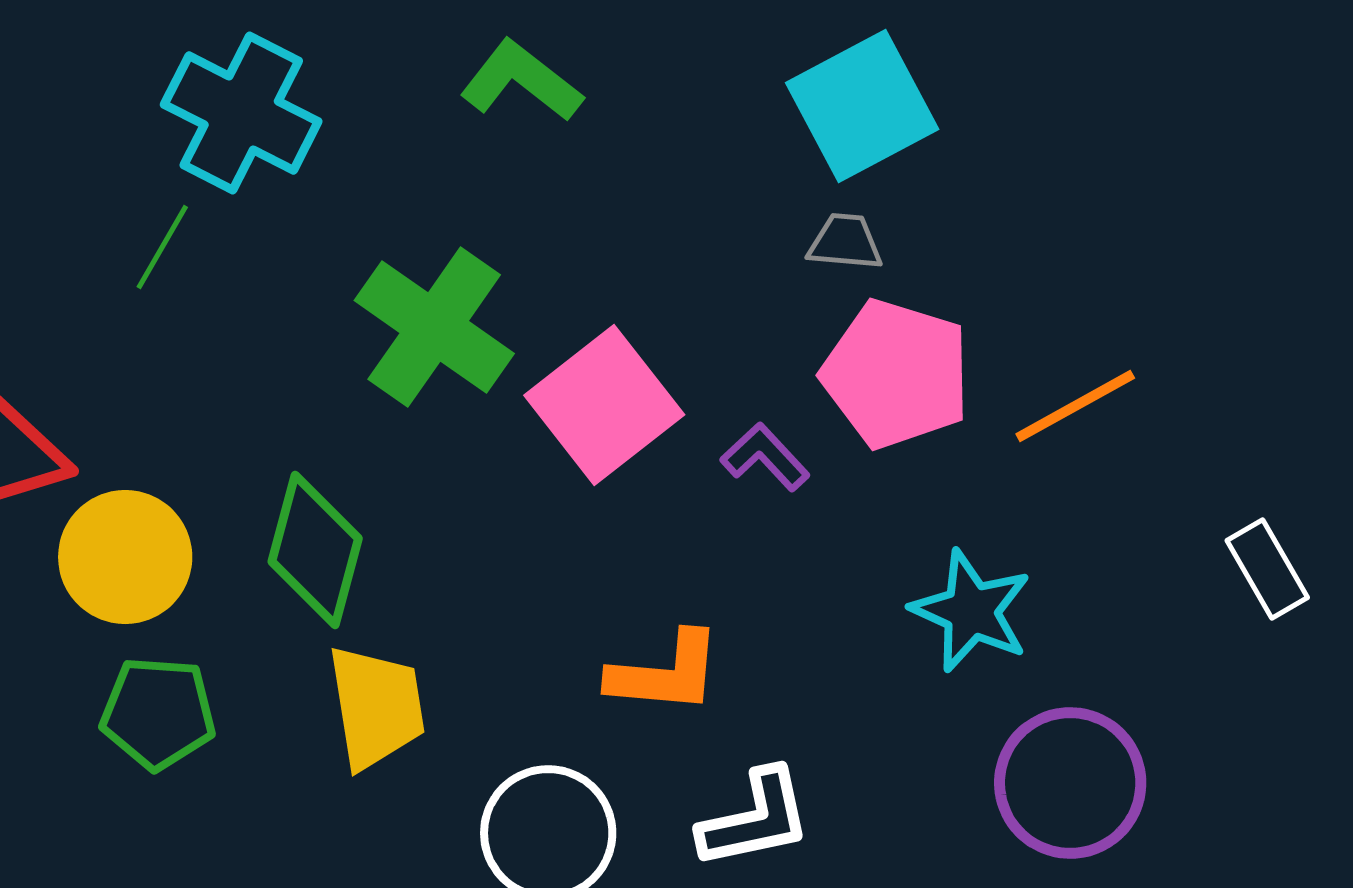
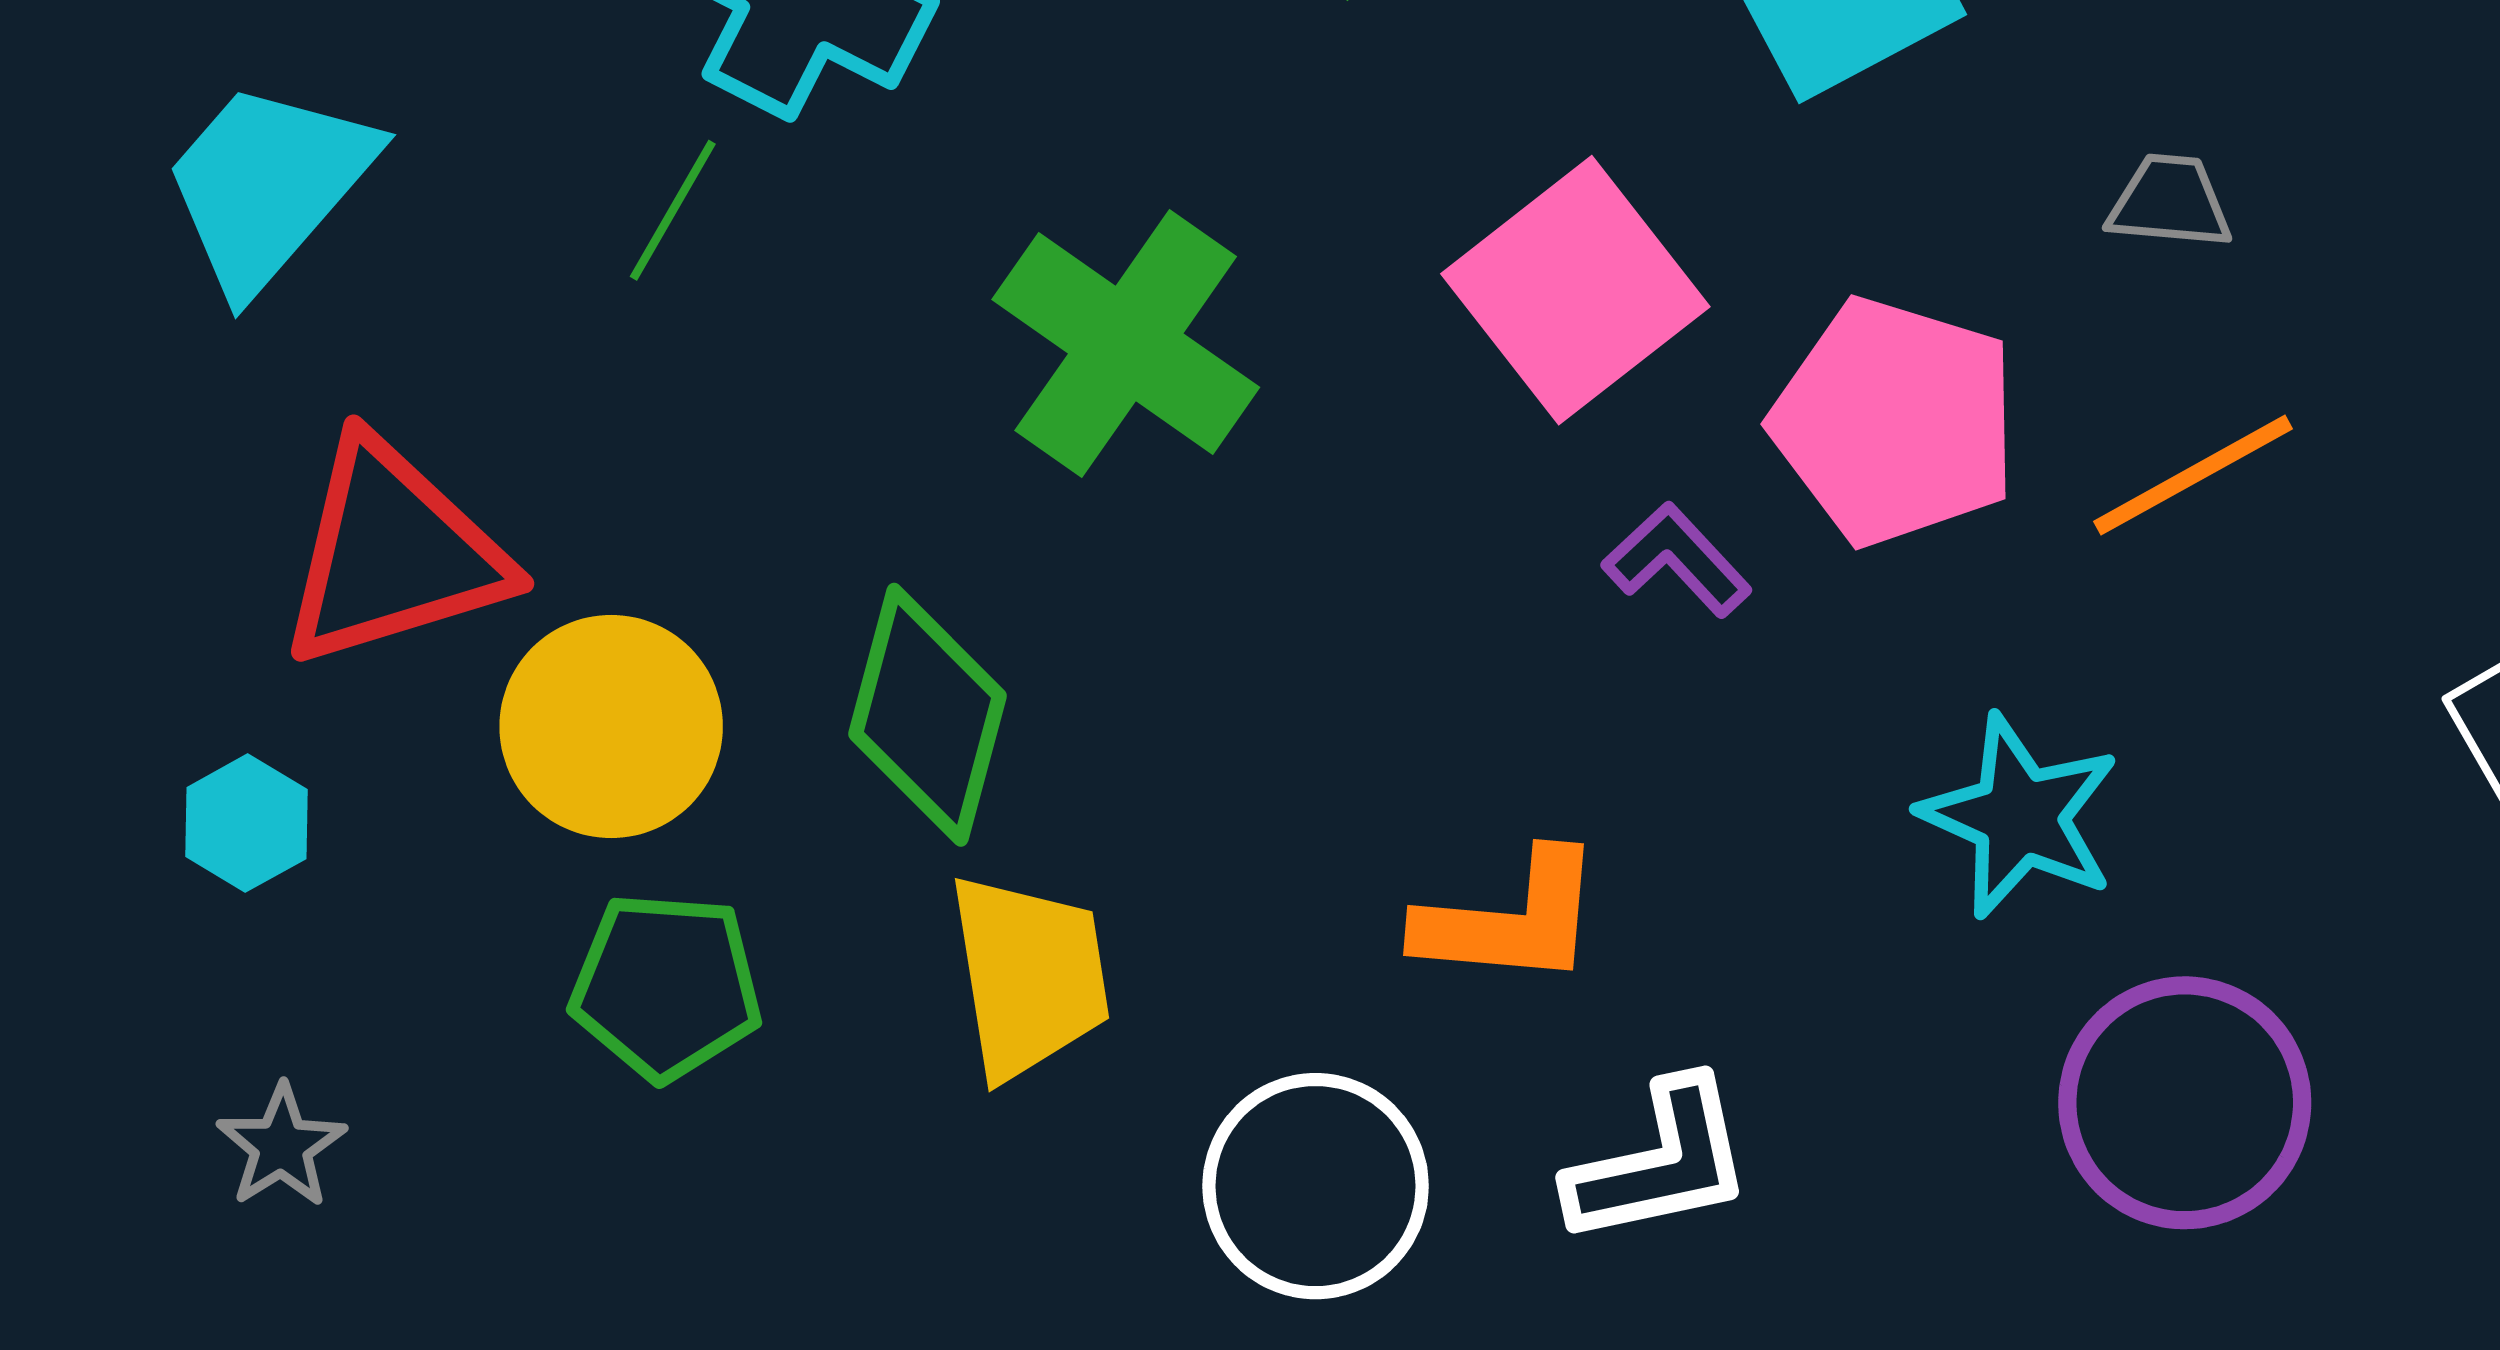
gray trapezoid: (845, 242) -> (2170, 202), moved
pink square: (604, 405) -> (1575, 290), moved

